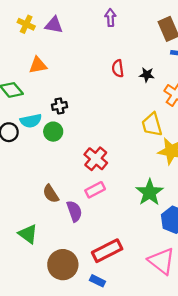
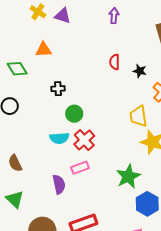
cyan semicircle: (31, 121) -> (59, 138), moved
green circle: (53, 132) -> (74, 114), moved
brown semicircle: (51, 194) -> (15, 163), moved

